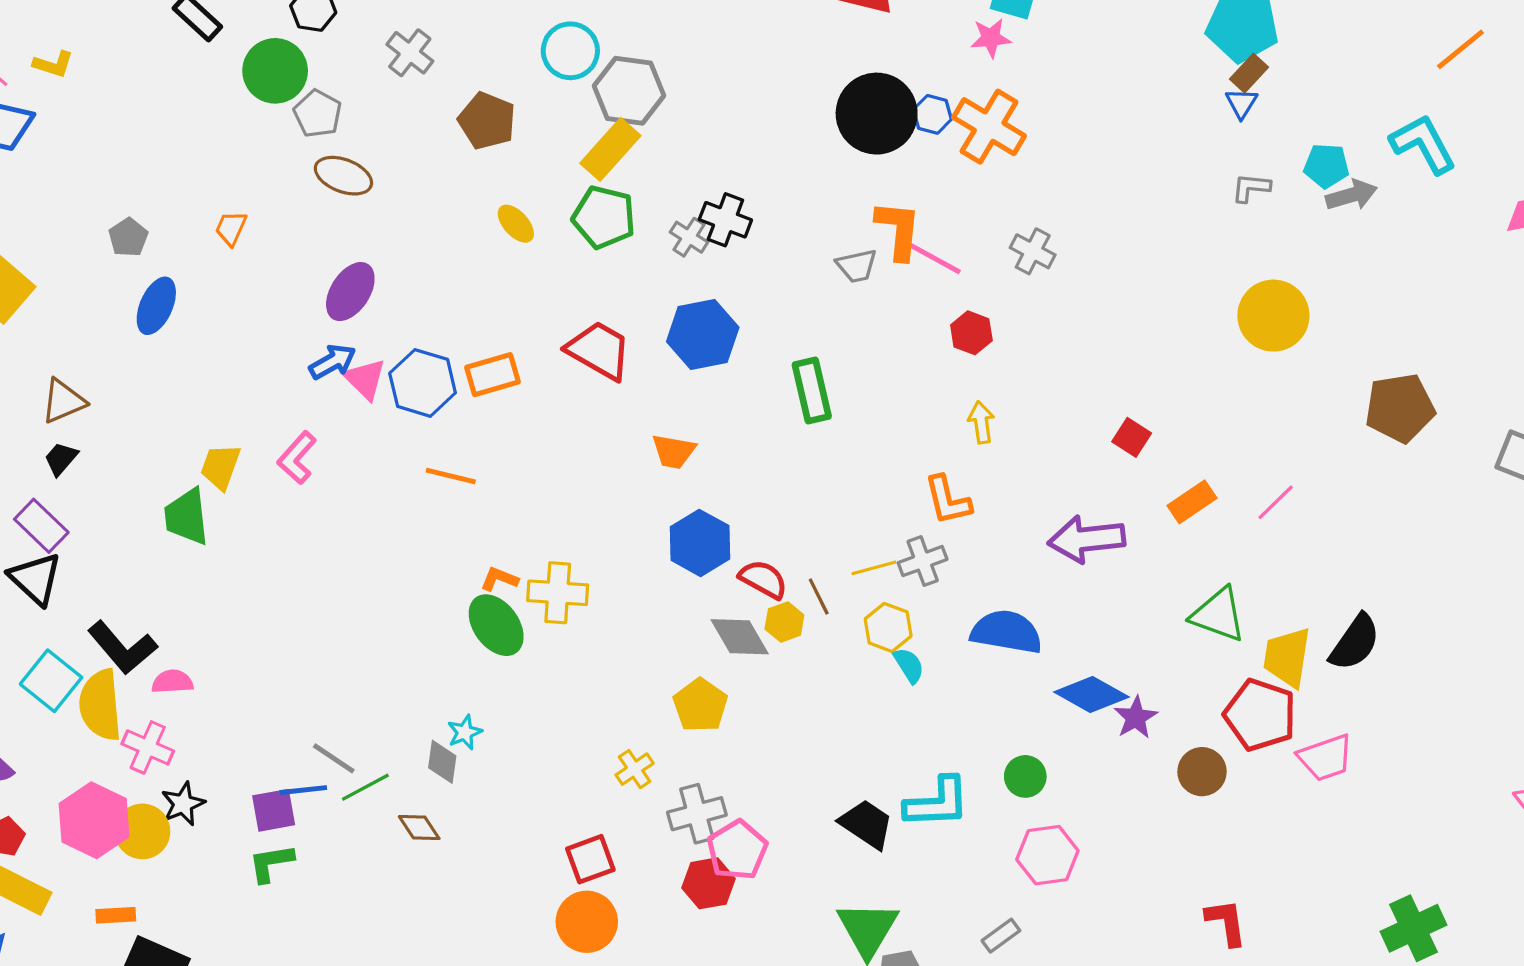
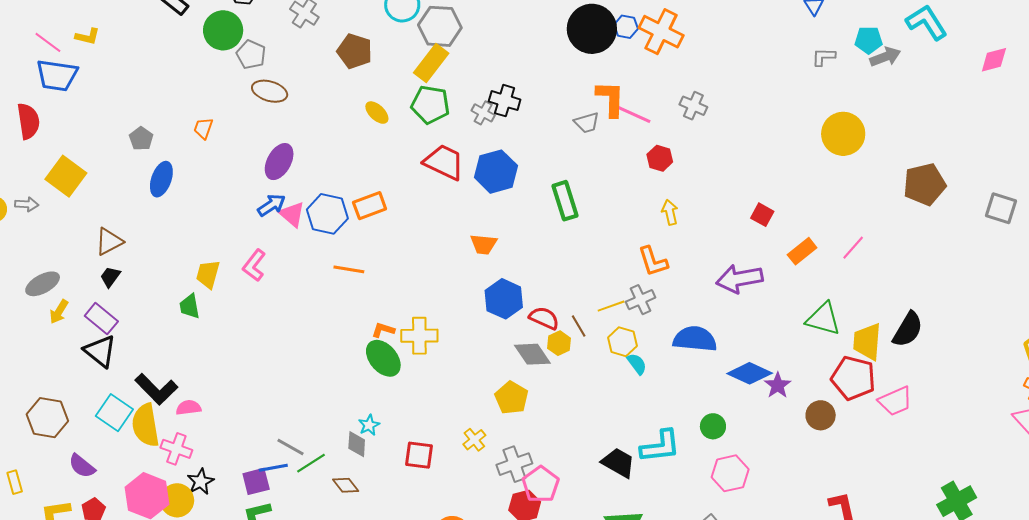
red trapezoid: (599, 350) -> (444, 162), moved
green trapezoid: (187, 517) -> (190, 306), size x0.7
red square: (590, 859) -> (419, 455), moved, turned 32

